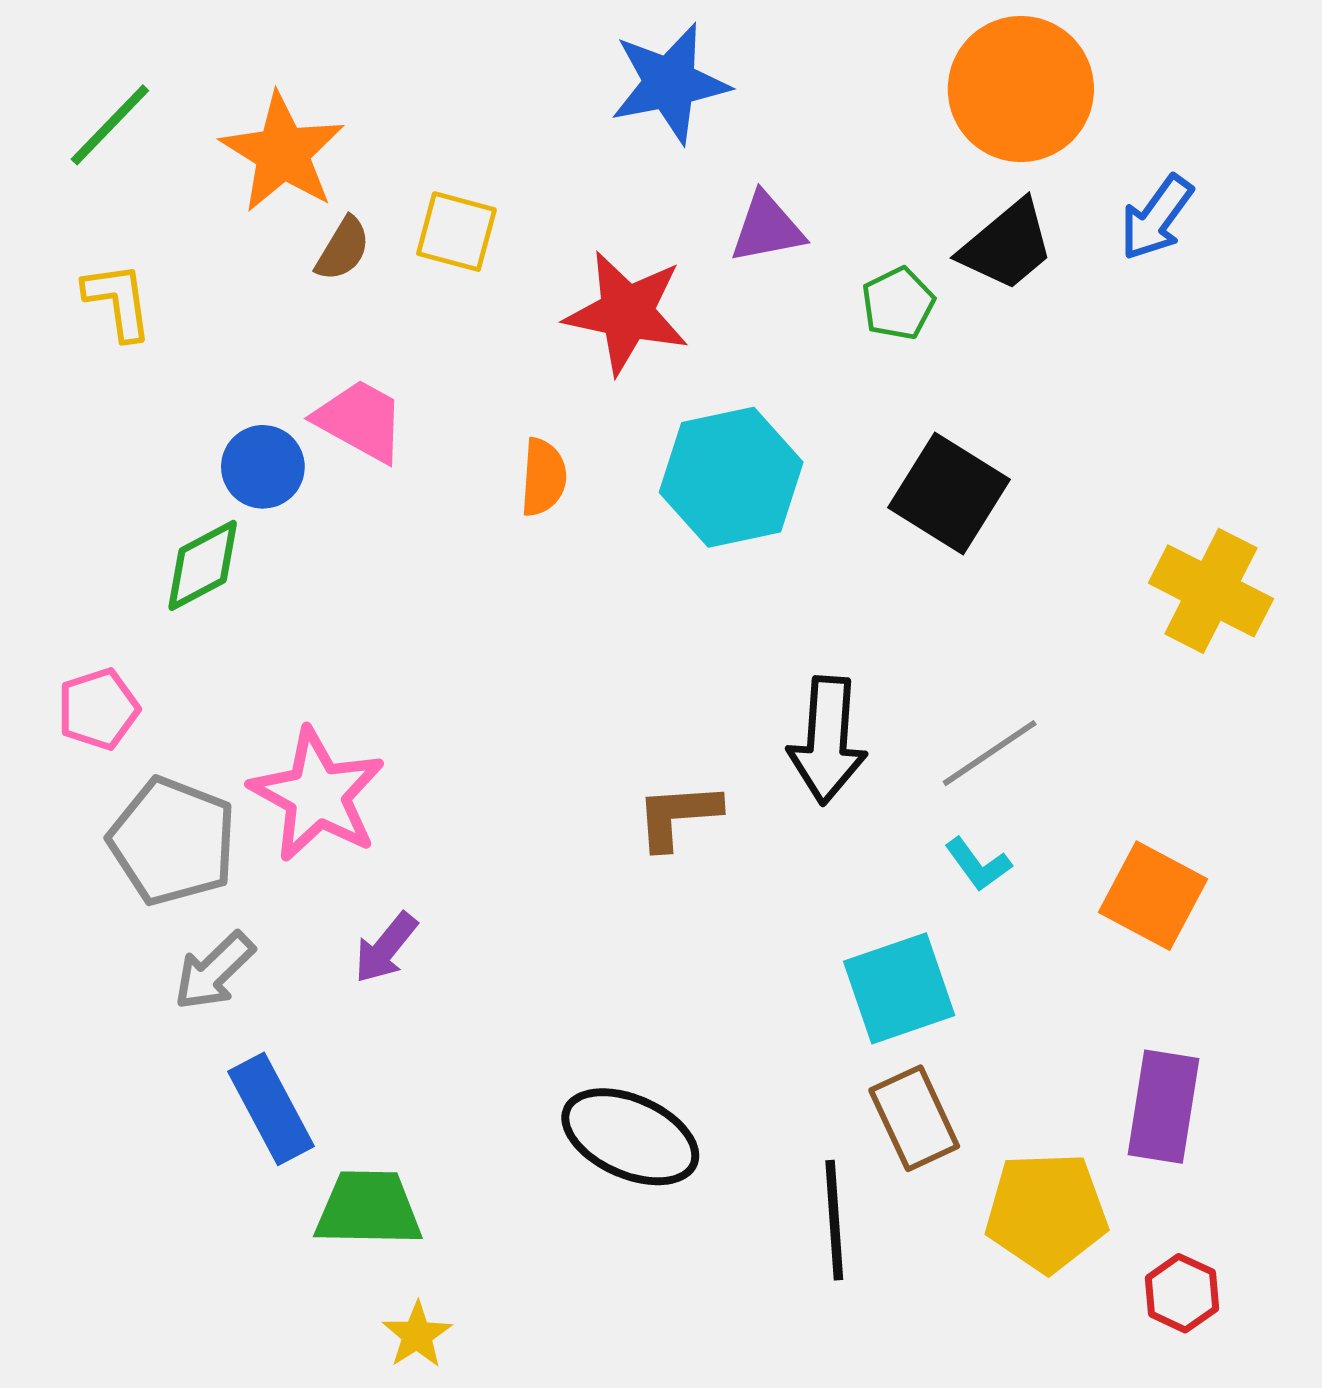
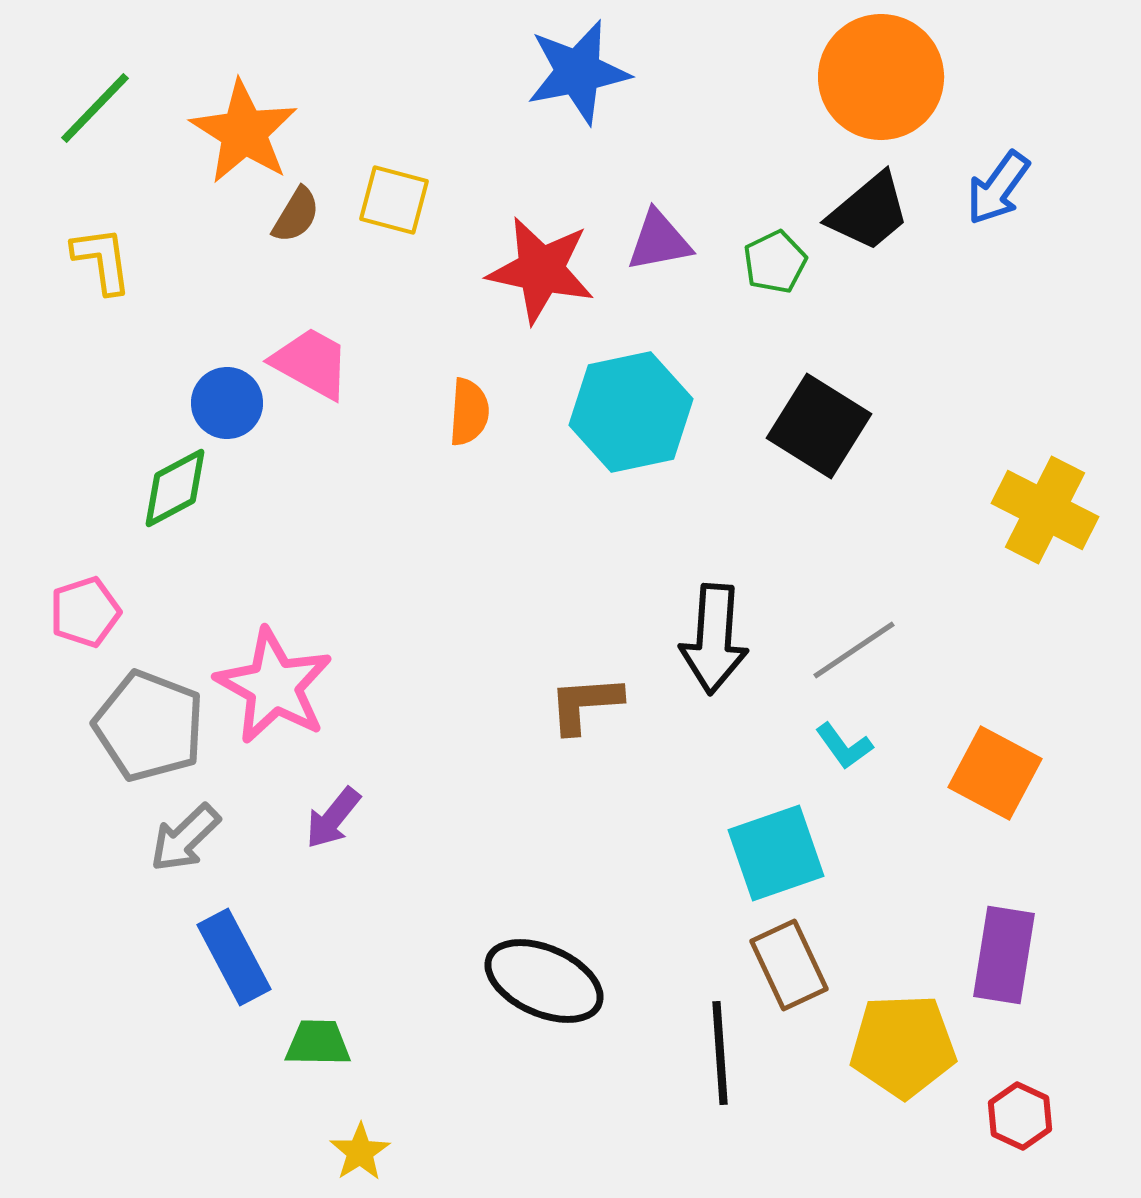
purple triangle: (767, 228) -> (659, 241), moved
green trapezoid: (368, 1209) -> (318, 1043), size x0.7

